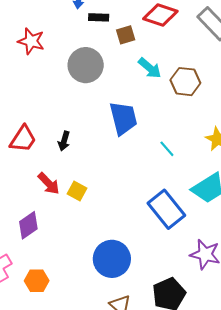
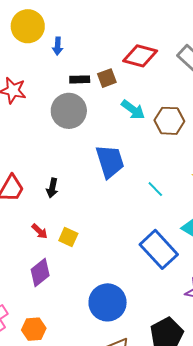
black rectangle: (99, 17) -> (80, 79), moved
red arrow: (49, 183) -> (40, 231), size x0.7
purple diamond: (28, 225) -> (40, 272), moved

